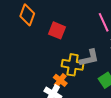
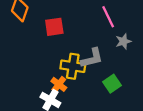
red square: (57, 30) -> (54, 27), turned -30

